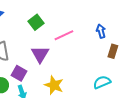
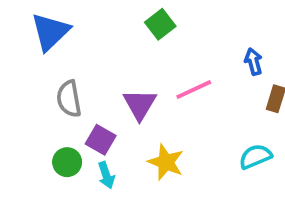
green square: (36, 22) -> (160, 24), moved
pink line: (64, 35) -> (194, 89), moved

